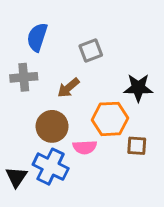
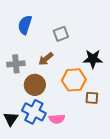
gray cross: (24, 77) -> (16, 64), moved
pink semicircle: (85, 147) -> (57, 119), moved

